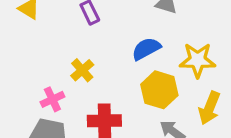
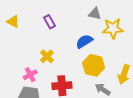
yellow star: (198, 60) -> (113, 29), moved

